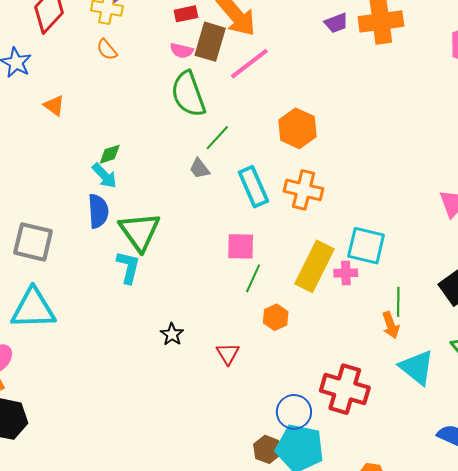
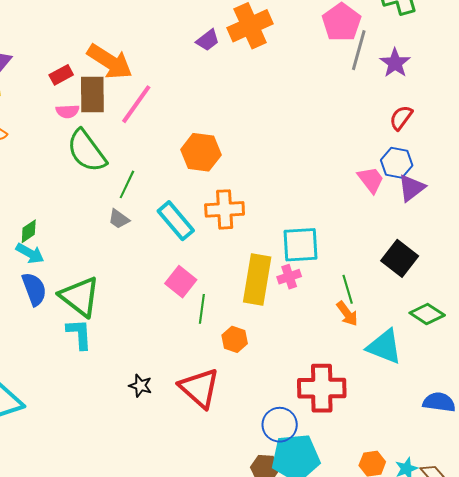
pink square: (241, 246) -> (181, 282), turned -36
red triangle: (228, 354) -> (199, 388), size x1.8

